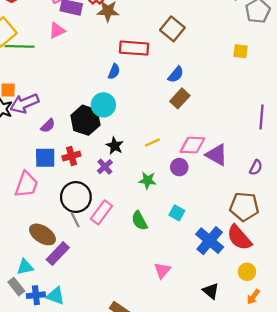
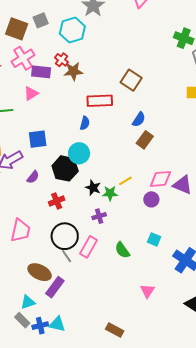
blue square: (45, 158) -> (38, 139), moved
purple cross: (105, 167) -> (99, 216), moved, turned 32
green star: (148, 180) -> (110, 193), moved

